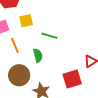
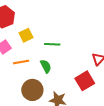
orange line: (15, 45) -> (21, 62), turned -63

